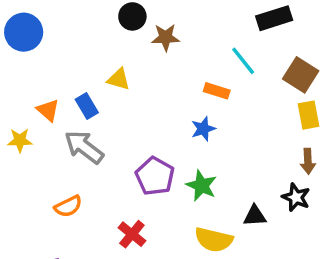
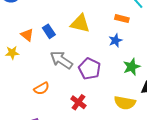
yellow triangle: (119, 79) -> (80, 24), moved, size x1.5
gray arrow: (84, 147) -> (61, 60), moved
green star: (201, 186) -> (132, 67), moved, turned 30

